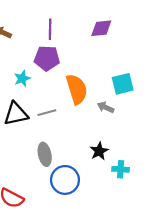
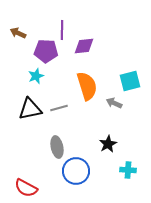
purple diamond: (101, 28) -> (84, 46), moved
purple pentagon: (47, 58) -> (46, 51), moved
cyan cross: (121, 169) -> (128, 170), moved

